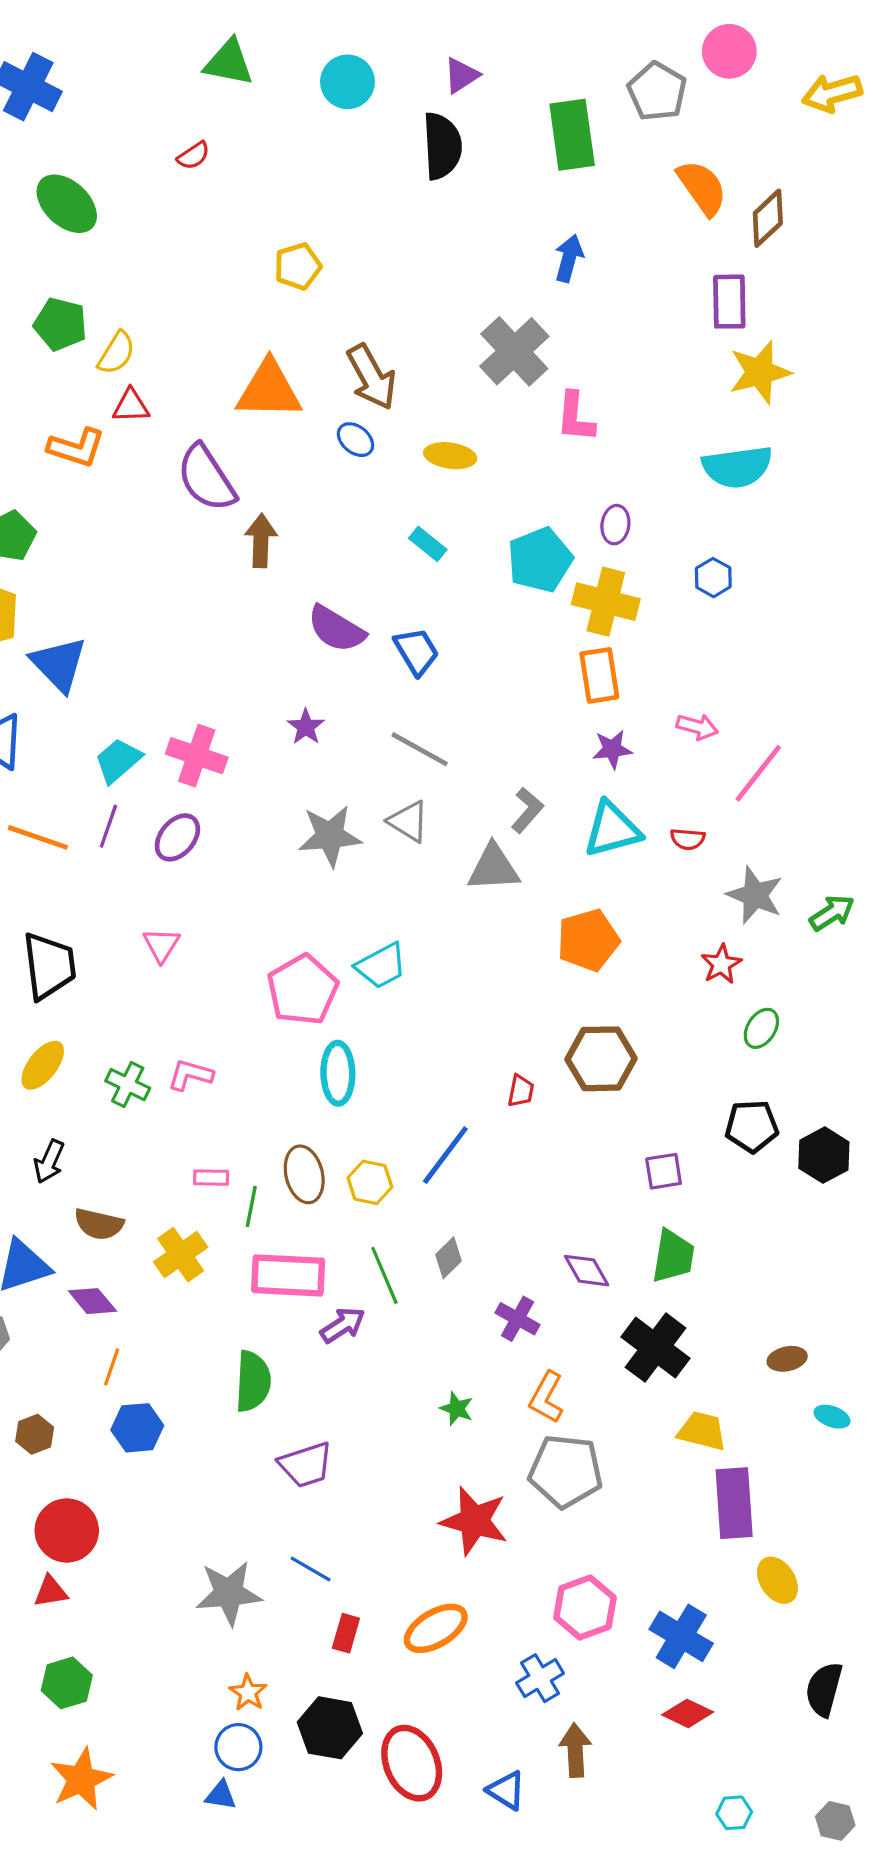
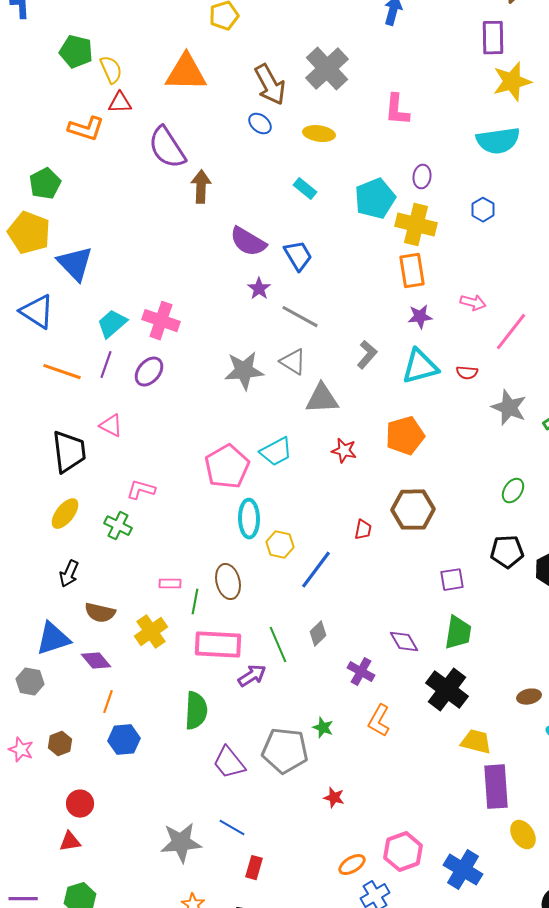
gray cross: (514, 351) -> (327, 69), moved
yellow semicircle: (116, 353) -> (111, 70), turned -56
orange triangle: (269, 390) -> (186, 73), moved
purple star: (306, 727) -> (259, 289), moved
gray triangle: (493, 868) -> (322, 399), moved
pink triangle: (161, 945) -> (111, 426), moved, turned -35
red star: (721, 964) -> (344, 451), moved, turned -30
pink L-shape: (190, 1075) -> (141, 490), moved
yellow hexagon: (370, 1182) -> (280, 545), moved
purple trapezoid: (306, 1465) -> (229, 763), turned 69
gray pentagon: (566, 1471) -> (285, 751), moved
red star: (474, 1521) -> (334, 798), size x0.5
red circle: (67, 1531) -> (80, 804), size x0.7
orange ellipse: (436, 1628) -> (352, 865), moved, size x0.7

